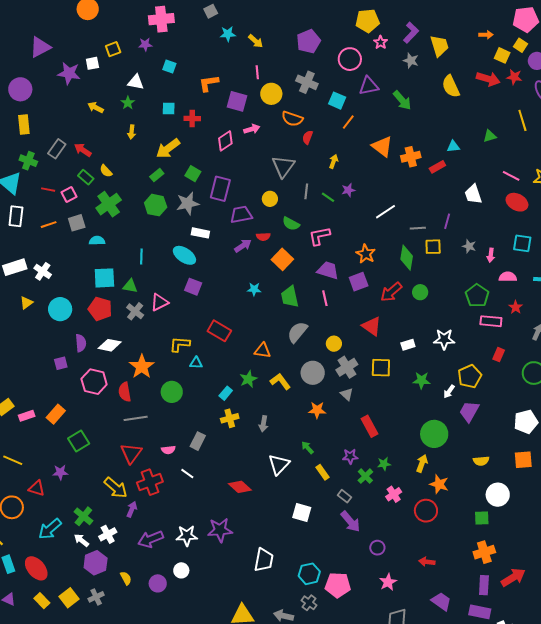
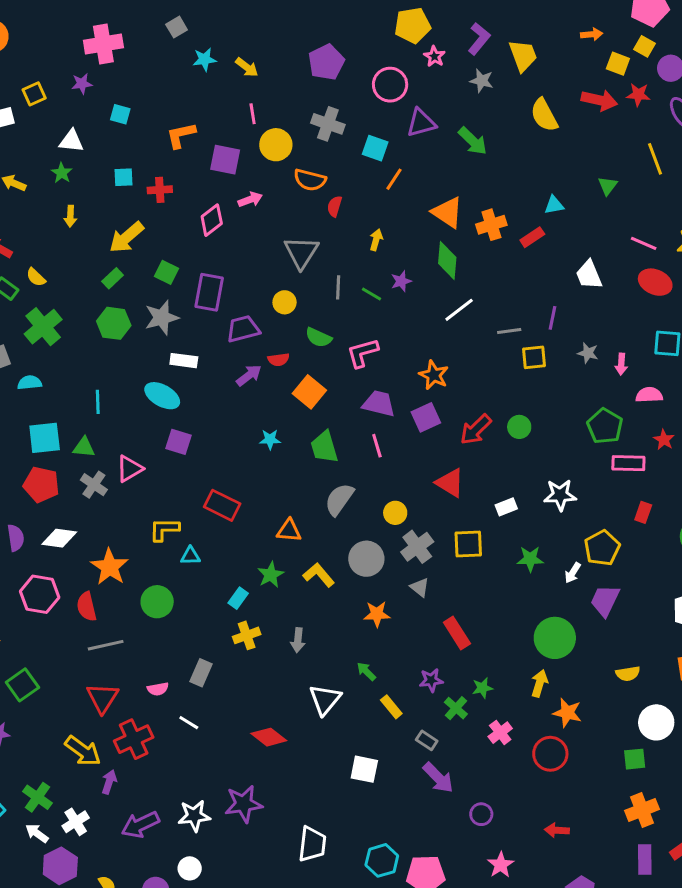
green triangle: (490, 136) -> (608, 186), turned -32
green diamond: (407, 258) -> (447, 260), moved

